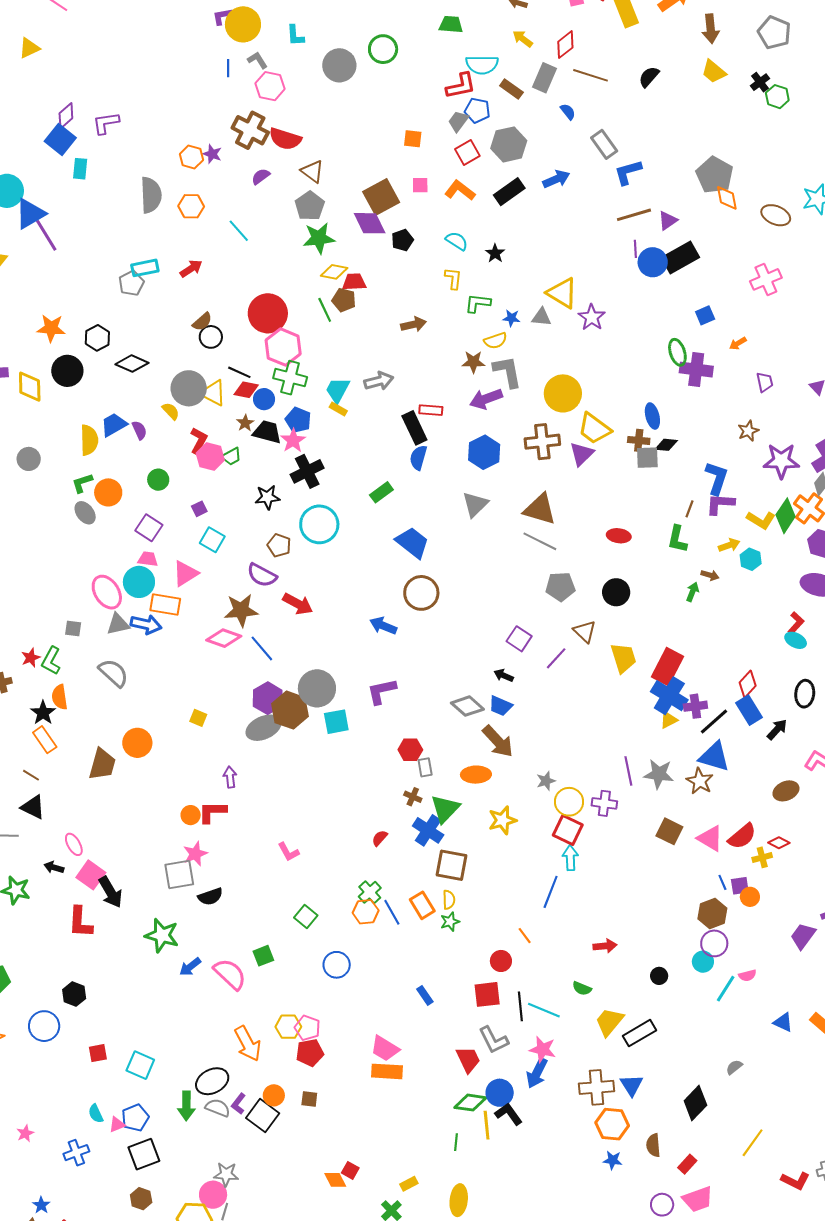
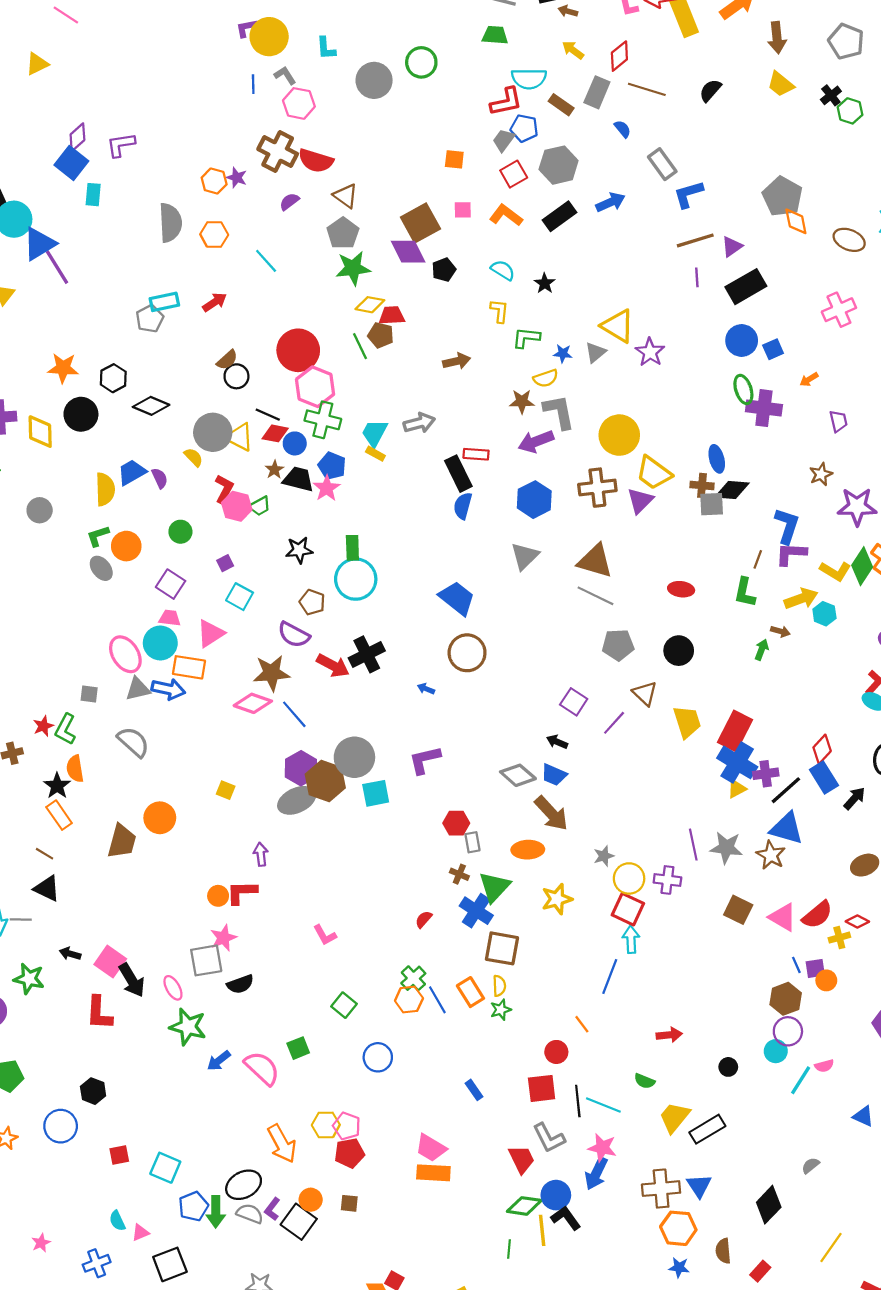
blue circle: (653, 262) -> (742, 341), moved
gray triangle: (541, 317) -> (595, 352), turned -45
black diamond: (666, 445) -> (732, 490), size x1.4
black cross: (307, 471) -> (367, 654), moved
green rectangle: (381, 492) -> (352, 548), moved, turned -55
yellow arrow: (729, 545) -> (801, 599), size x1.4
blue arrow: (383, 626) -> (426, 689), size x0.6
pink ellipse: (74, 844) -> (173, 988), moved
blue pentagon: (135, 1118) -> (193, 1206), moved

